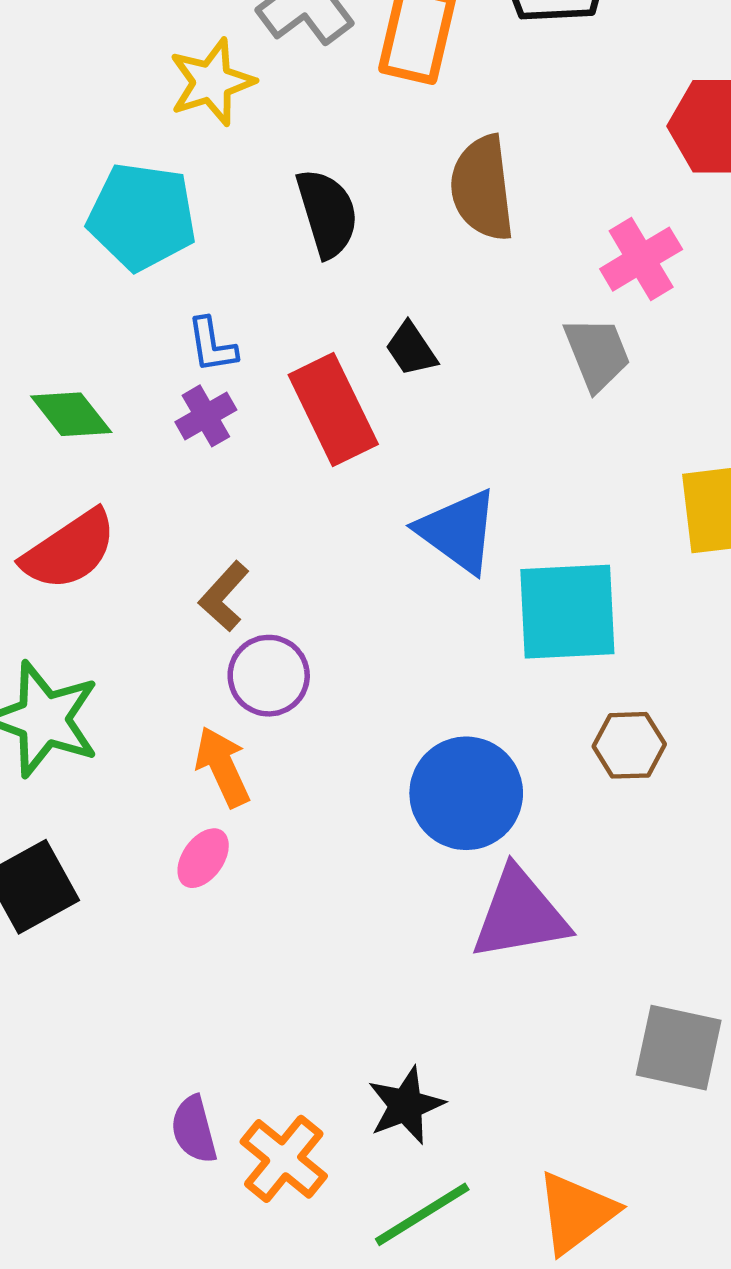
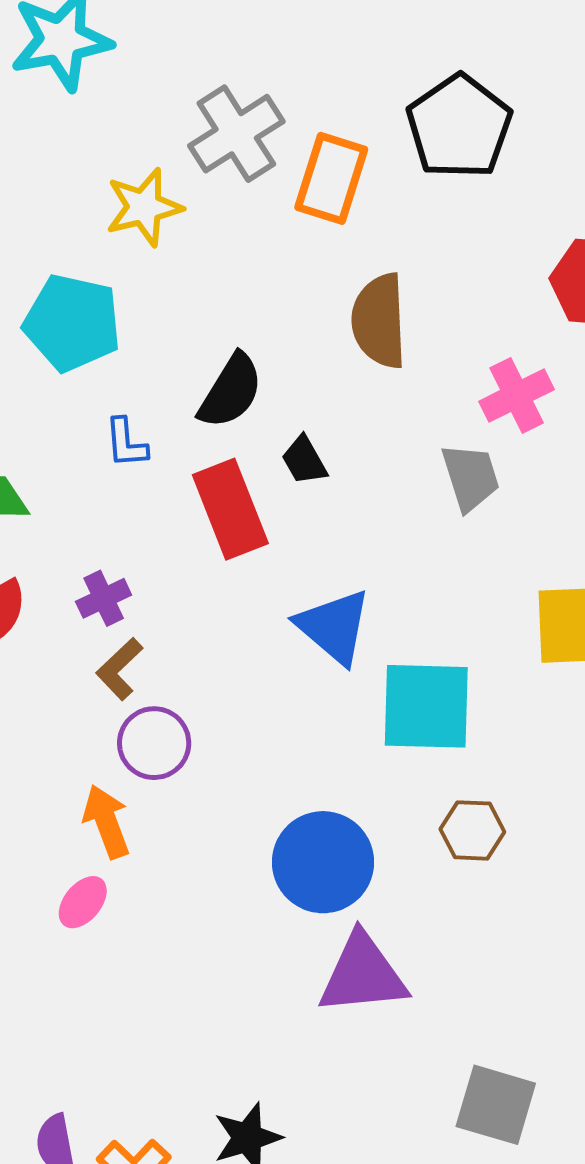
black semicircle: (327, 213) -> (231, 391), moved, turned 44
purple cross: (206, 416) -> (104, 598), moved

